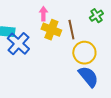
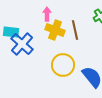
yellow circle: (84, 53) -> (63, 65), moved

